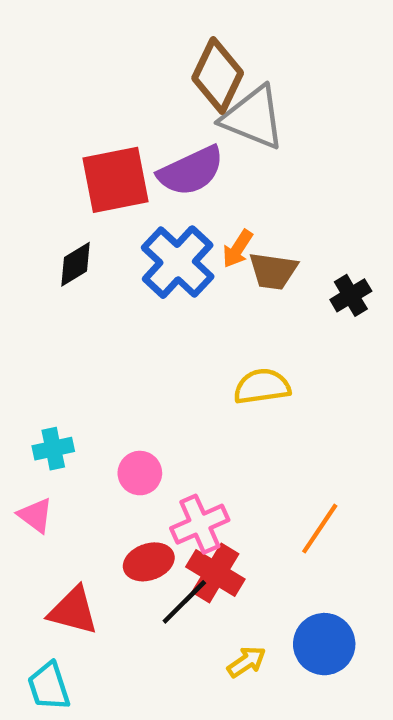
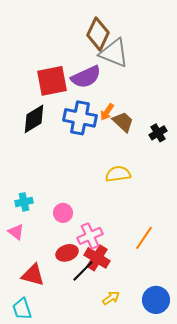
blue cross: (178, 262) -> (80, 118), turned -32
black diamond: (75, 264) -> (34, 119), size x1.4
brown trapezoid: (273, 271) -> (123, 122), turned -145
blue circle: (324, 644) -> (156, 300), moved

